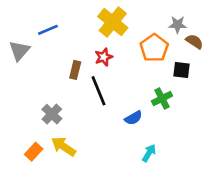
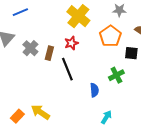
gray star: (178, 25) -> (119, 10), moved
blue line: (48, 30) -> (20, 12), moved
gray cross: (52, 114) -> (30, 48), moved
blue semicircle: (133, 118) -> (94, 90), turned -64

